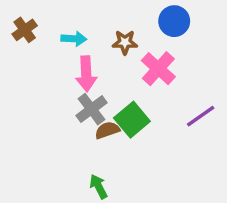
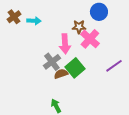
cyan arrow: (74, 39) -> (34, 21), moved
brown star: (125, 42) -> (79, 27), moved
pink arrow: (86, 74) -> (65, 44), moved

